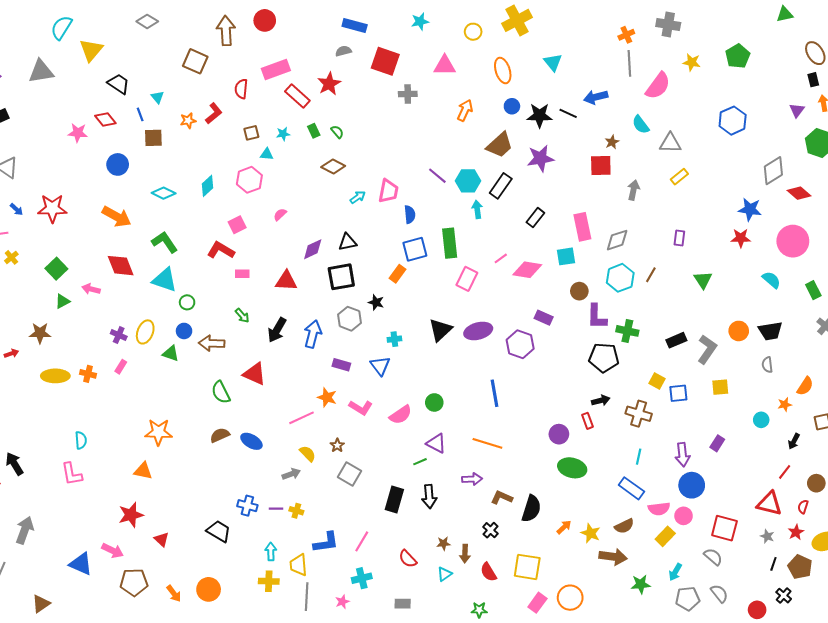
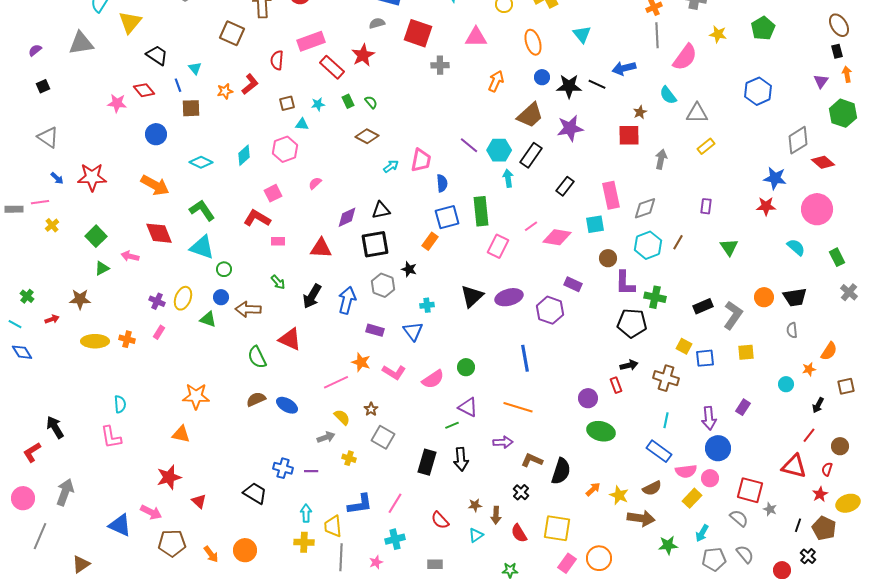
yellow cross: (296, 511) -> (349, 458), moved
gray star: (767, 536) -> (770, 509), moved

